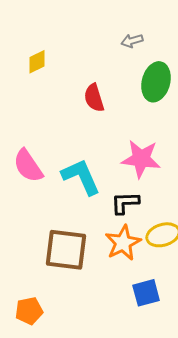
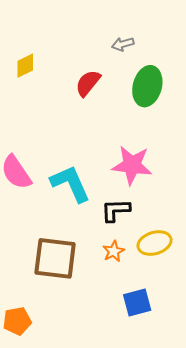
red semicircle: (94, 98) -> (88, 83), moved, turned 56
orange star: (123, 243) -> (114, 251), size x0.6

